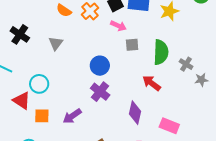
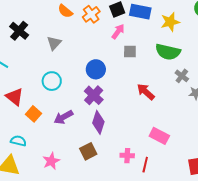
pink arrow: (118, 26) -> (118, 32), turned -84
green semicircle: (161, 52) -> (168, 52), moved, turned 95
cyan circle: (39, 84) -> (52, 81), moved
purple diamond: (135, 113) -> (98, 122), moved
orange square: (42, 116) -> (34, 114), turned 35

